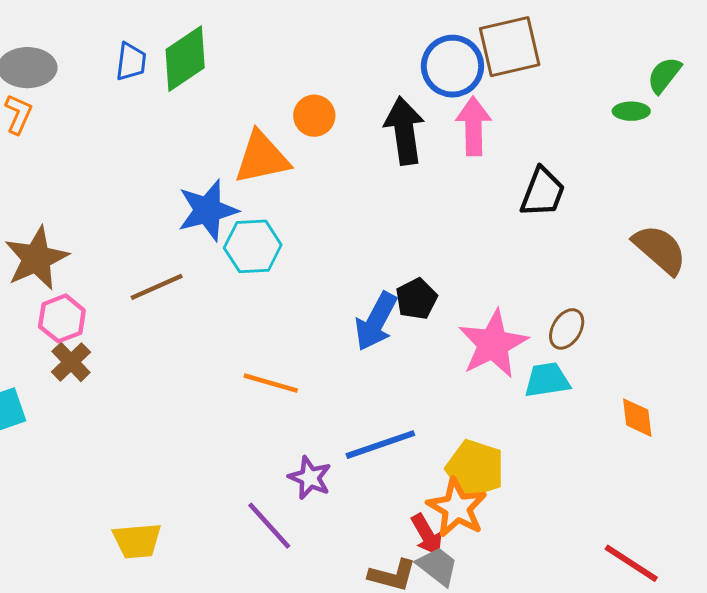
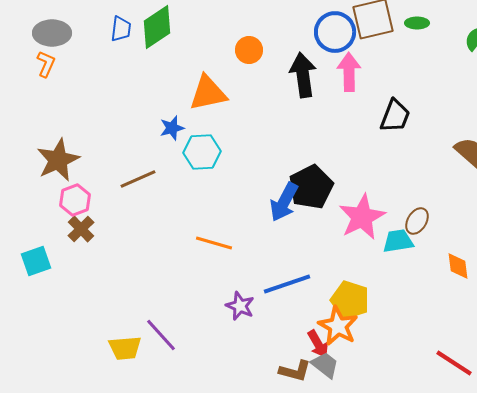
green ellipse: (631, 111) -> (417, 23), moved
orange circle: (314, 116) -> (249, 50), moved
blue star: (208, 210) -> (172, 128), size x0.6
black pentagon: (416, 299) -> (311, 187), size x1.6
brown ellipse: (567, 329) -> (417, 221), moved
purple line: (269, 526) -> (161, 335), moved

